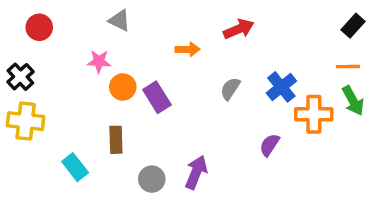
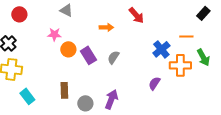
red arrow: (239, 29) -> (136, 15), turned 72
orange line: (348, 67) -> (186, 36), moved
gray semicircle: (230, 89) -> (113, 57), moved
brown rectangle: (116, 140) -> (64, 90), moved
cyan rectangle: (75, 167) -> (27, 96), moved

